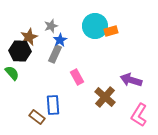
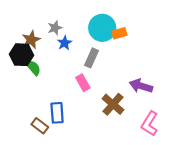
gray rectangle: (55, 54) -> (91, 58), moved
green semicircle: (12, 73) -> (33, 68), moved

